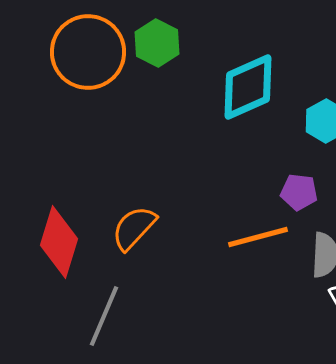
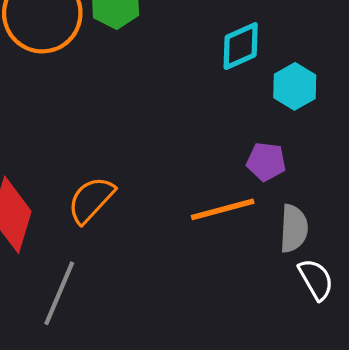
cyan diamond: (248, 87) -> (241, 46), moved, size x0.7

